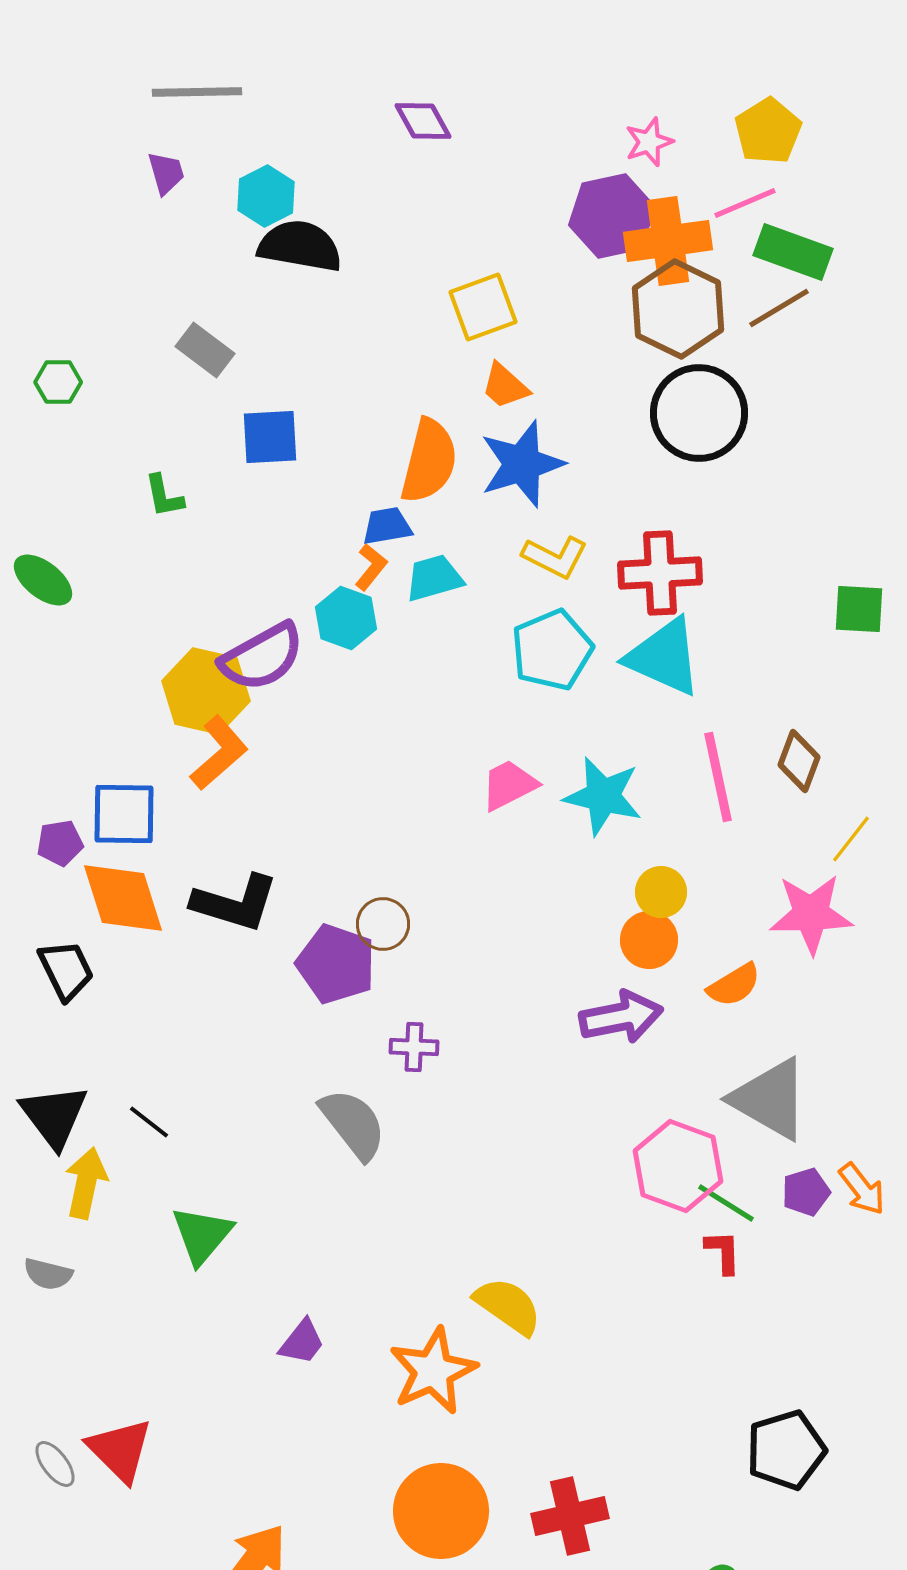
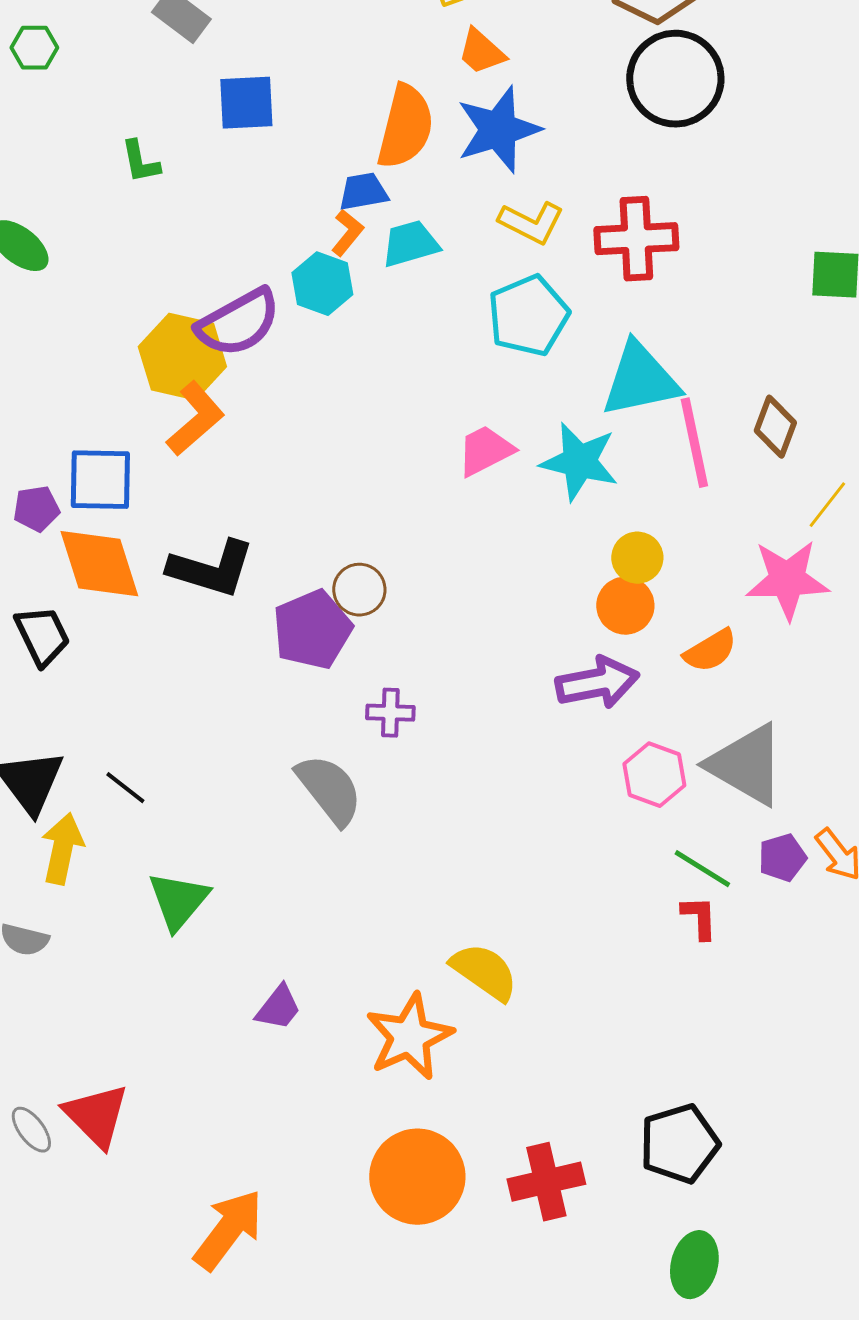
cyan triangle: (664, 657) -> (640, 380), moved, turned -36
purple pentagon: (336, 964) -> (312, 630), turned 30
pink hexagon: (678, 1166) -> (654, 775), moved, size x0.7
black pentagon: (786, 1450) -> (679, 1144), moved

